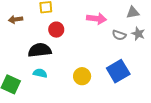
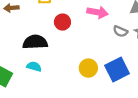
red circle: (56, 30) -> (62, 22), moved
yellow circle: (82, 76) -> (88, 68), moved

